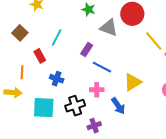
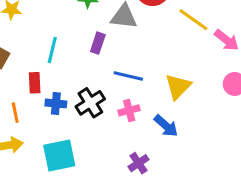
purple rectangle: (87, 49) -> (98, 43), moved
red rectangle: (40, 56) -> (35, 83), turned 40
blue cross: (57, 79) -> (56, 103), moved
black cross: (75, 106) -> (90, 103), moved

